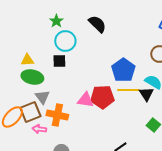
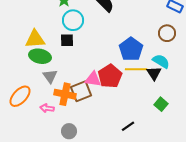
yellow triangle: (27, 60) -> (35, 39), size x1.5
red pentagon: (102, 97) -> (110, 76), turned -30
brown square: (30, 112) -> (81, 91), moved

